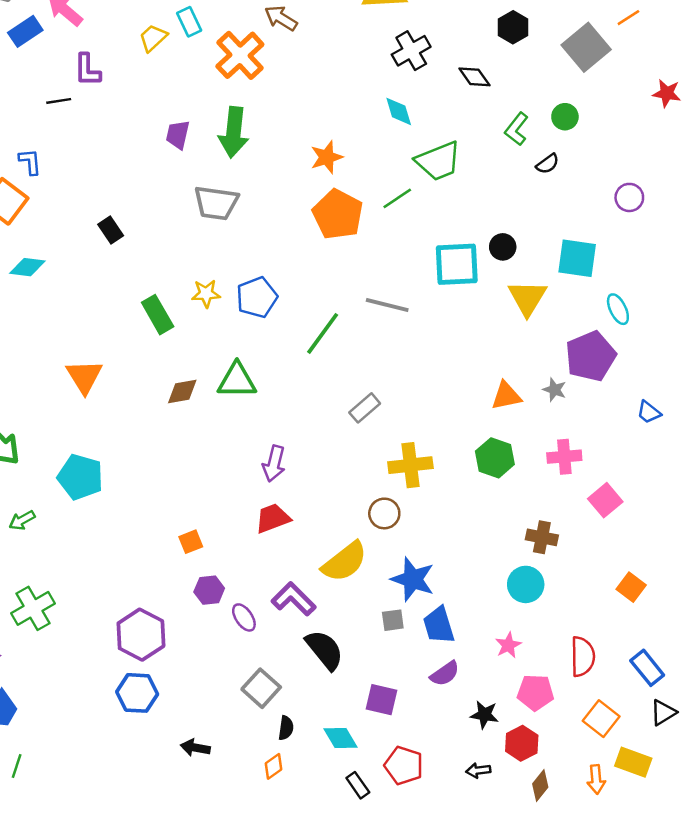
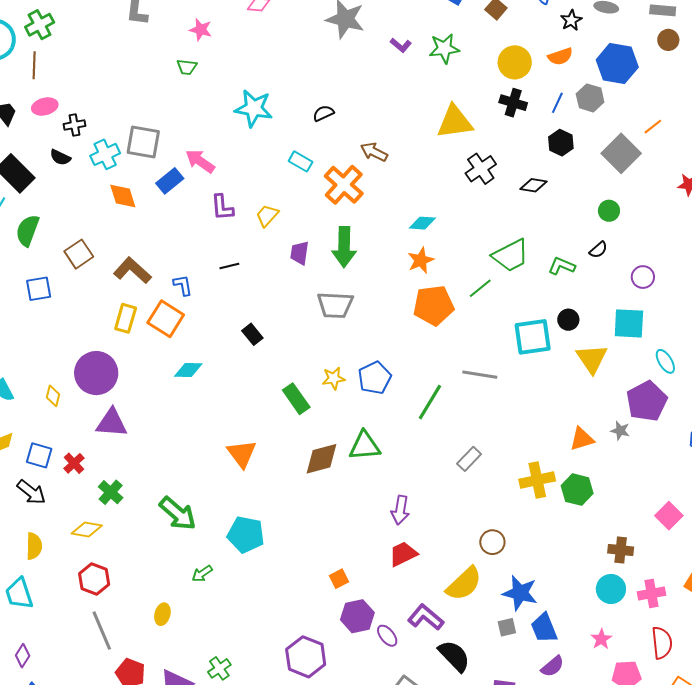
cyan rectangle: (189, 22) -> (301, 161), turned -30
yellow trapezoid: (153, 38) -> (267, 216), moved
black diamond: (474, 77) -> (533, 185), turned -40
black line: (59, 101) -> (229, 266), moved
cyan diamond: (399, 111) -> (422, 223), moved, turned -64
green L-shape: (517, 129) -> (562, 266), moved, turned 80
purple circle: (629, 197) -> (643, 277), moved
orange pentagon: (338, 214) -> (434, 305), turned -30
brown diamond: (182, 392) -> (322, 459), size x1.4
pink cross: (564, 457) -> (652, 593), moved
yellow cross: (410, 465) -> (537, 480), moved
purple hexagon: (209, 590) -> (357, 616), size x1.4
green cross: (33, 608) -> (219, 668), moved, size x0.7

